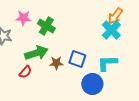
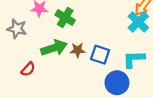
brown star: (56, 63) -> (78, 50), moved
red semicircle: (25, 72) -> (28, 69), moved

